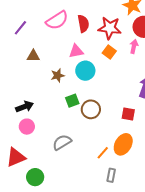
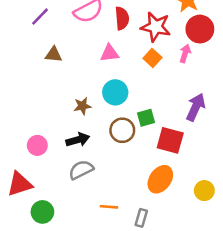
cyan circle: (85, 71) -> (115, 92), moved
brown star: (58, 75) -> (82, 106), moved
green square: (72, 101) -> (146, 118), moved
black arrow: (25, 107) -> (78, 140), moved
red square: (128, 114) -> (170, 140), size x1.5
orange line: (103, 153) -> (109, 207), moved, turned 48

